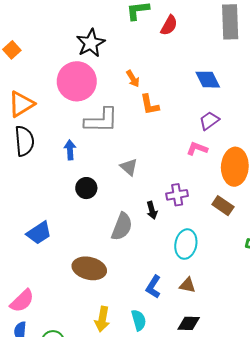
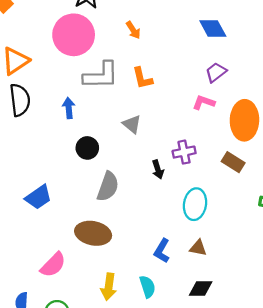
orange L-shape: (150, 105) -> (142, 78), moved
gray semicircle: (122, 227) -> (108, 187), moved
pink semicircle: (22, 301) -> (53, 265), moved

